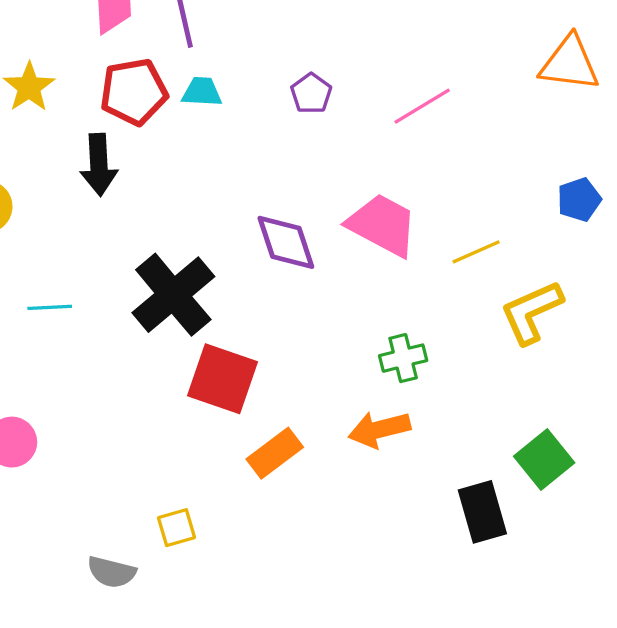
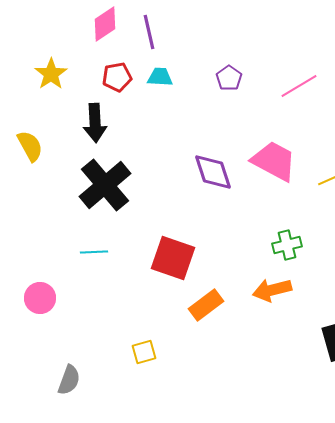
red pentagon: (134, 92) -> (117, 77), size x0.7
black cross: (173, 295) -> (105, 185), moved
cyan line: (50, 307) -> (94, 252), moved
gray semicircle: (112, 572) -> (69, 380), moved, turned -84

